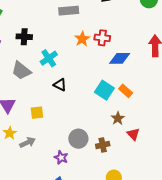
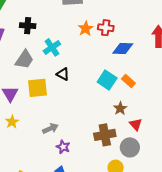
gray trapezoid: (21, 71) -> (24, 59), turned -95
yellow square: (37, 113) -> (38, 88), moved, size x1.5
gray circle: (78, 139) -> (130, 147), moved
gray arrow: (27, 142) -> (50, 128), moved
brown cross: (103, 145) -> (105, 135), size x1.5

